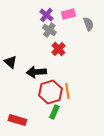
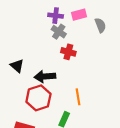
purple cross: (46, 15) -> (56, 16), turned -32
red cross: (58, 49) -> (68, 52), turned -32
red hexagon: (50, 92) -> (38, 98), moved

